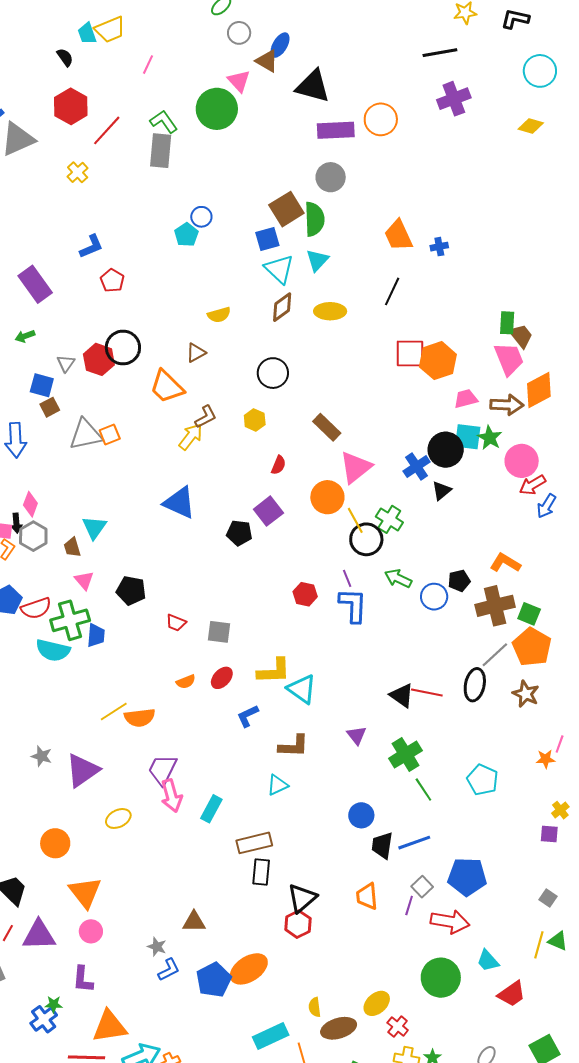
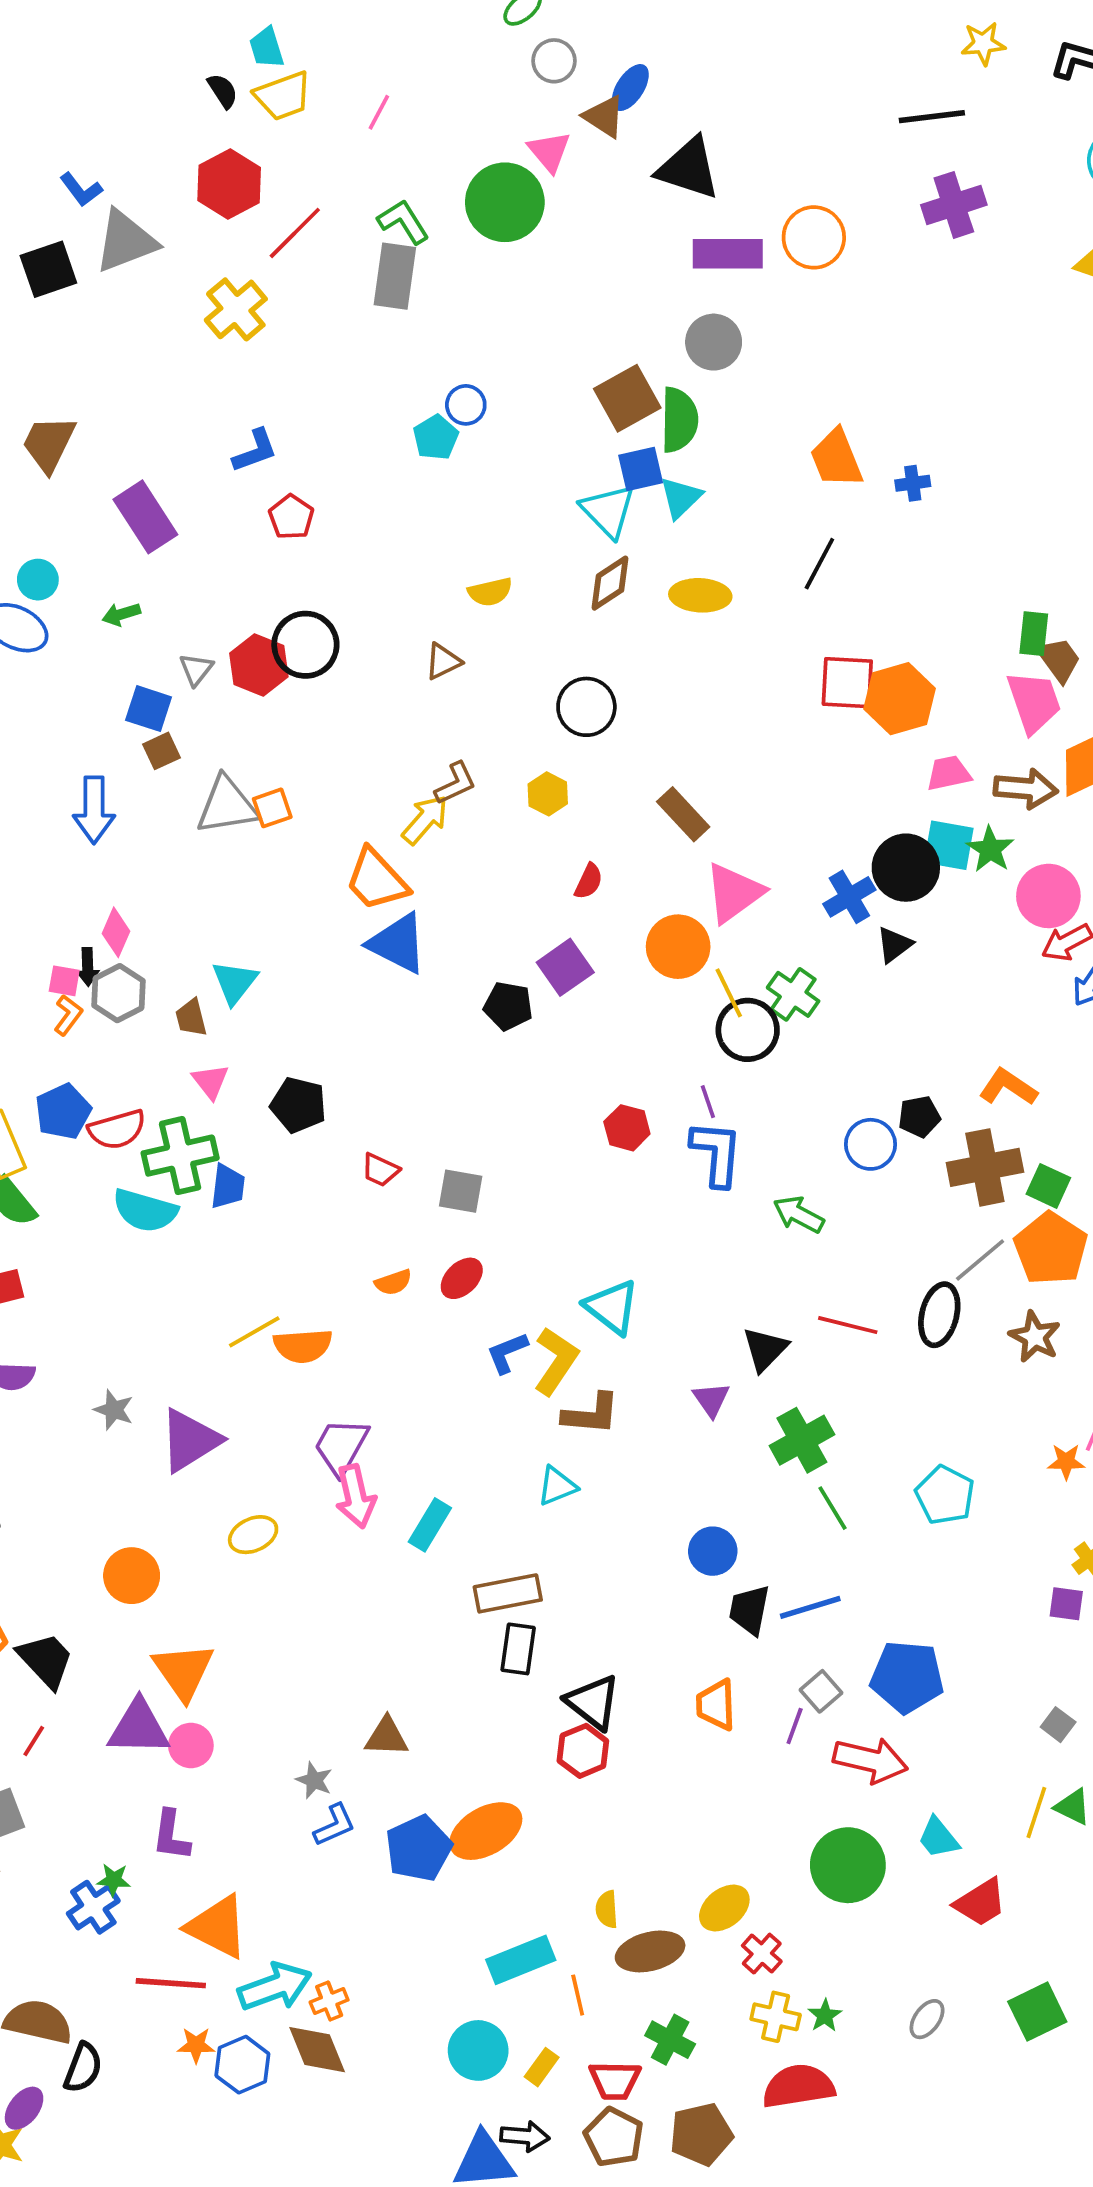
yellow trapezoid: (110, 29) -> (283, 96), moved
yellow cross: (78, 172) -> (236, 309), size x1.5
blue square: (267, 239) -> (641, 469), moved
orange trapezoid: (167, 387) -> (376, 880), moved
green arrow: (398, 578) -> (799, 1214), moved
yellow L-shape: (274, 671) -> (556, 1361), moved, turned -57
black triangle: (402, 695) -> (765, 1349), moved, turned 36
black triangle: (302, 898) -> (593, 1702), turned -44
purple triangle: (39, 935) -> (139, 1728), moved
orange triangle: (110, 1026) -> (217, 1927), turned 33

